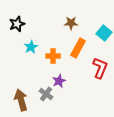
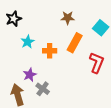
purple star: (59, 81) -> (30, 75), moved

